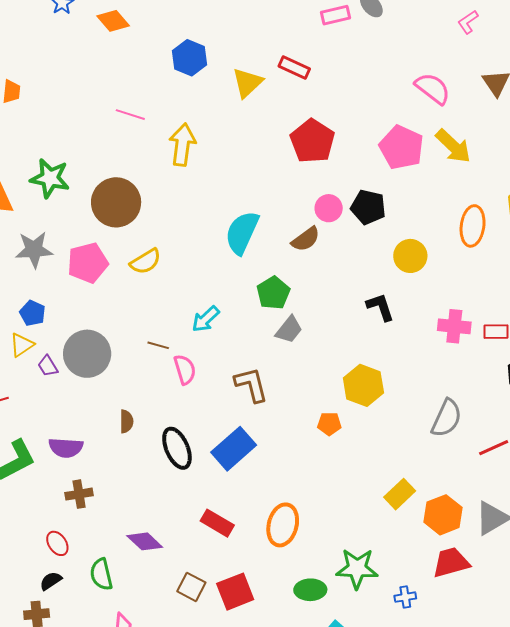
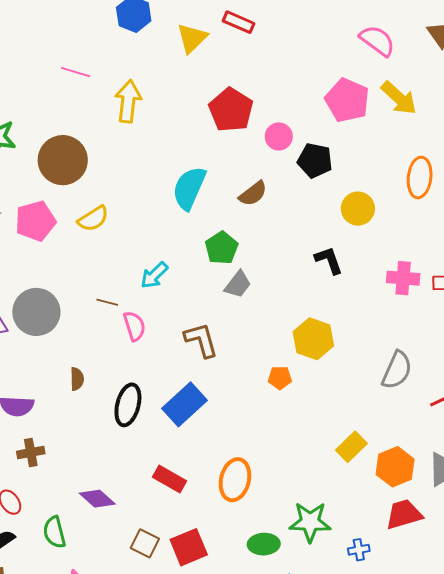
red pentagon: (312, 141) -> (231, 110), moved
pink circle: (329, 208) -> (279, 136), moved
black ellipse: (177, 448) -> (128, 405), turned 39

